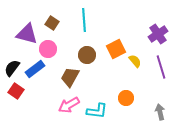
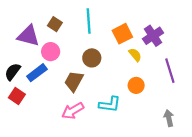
purple cross: (158, 34) -> (153, 36), moved
orange square: (116, 49) -> (122, 34), moved
yellow semicircle: (135, 61) -> (135, 55), moved
orange circle: (126, 98) -> (136, 85), moved
cyan L-shape: (97, 111) -> (110, 104), moved

